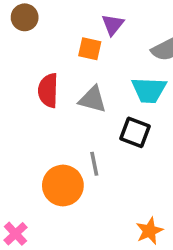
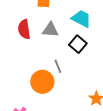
cyan trapezoid: (149, 90) -> (81, 19), turned -145
black square: (135, 132) -> (78, 44), turned 30

